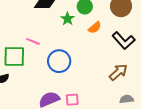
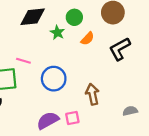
black L-shape: (124, 41) -> (120, 49), turned 110
brown arrow: (118, 72) -> (92, 94), moved, turned -54

